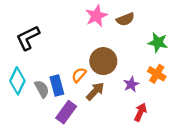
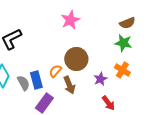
brown semicircle: (125, 19) -> (127, 23), moved
brown arrow: (95, 91) -> (69, 85), turned 114
red arrow: (140, 112) -> (108, 103), turned 119

